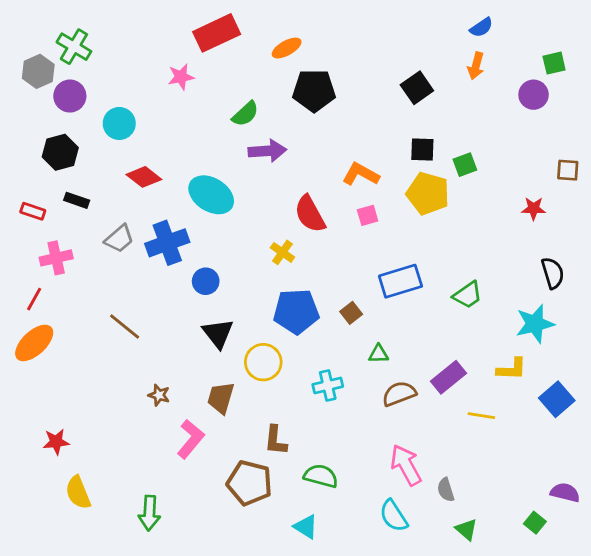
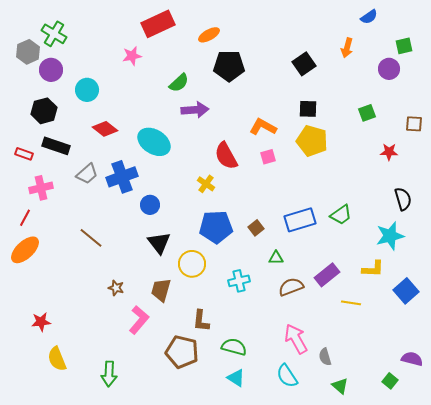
blue semicircle: (481, 27) -> (369, 17), moved
green square: (465, 165) -> (367, 113), moved
black rectangle: (77, 200) -> (56, 146), size x1.5
blue rectangle: (400, 281) -> (300, 220), moved
cyan triangle: (306, 527) -> (236, 378), moved

